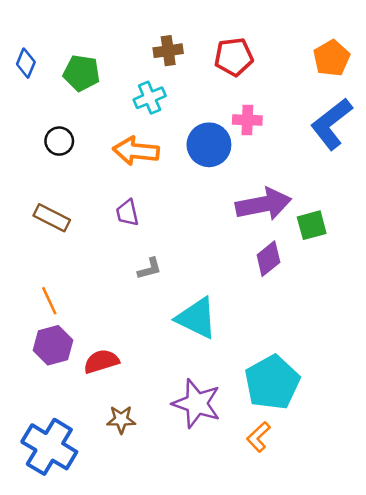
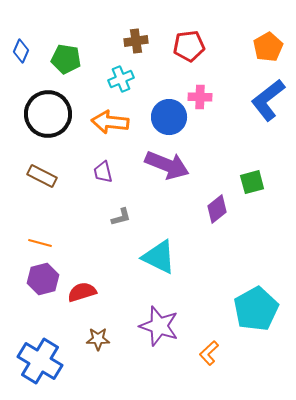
black circle: (59, 141) -> (48, 114), size x2.0
purple arrow: (263, 204) -> (167, 165), moved, turned 33
orange line: (49, 301) -> (40, 243), turned -50
cyan pentagon: (272, 382) -> (256, 309), moved

